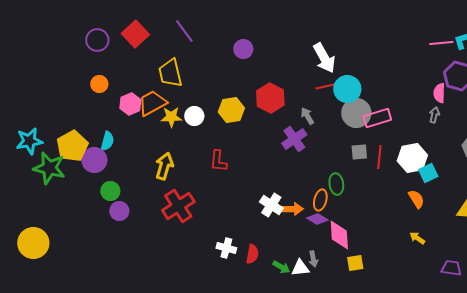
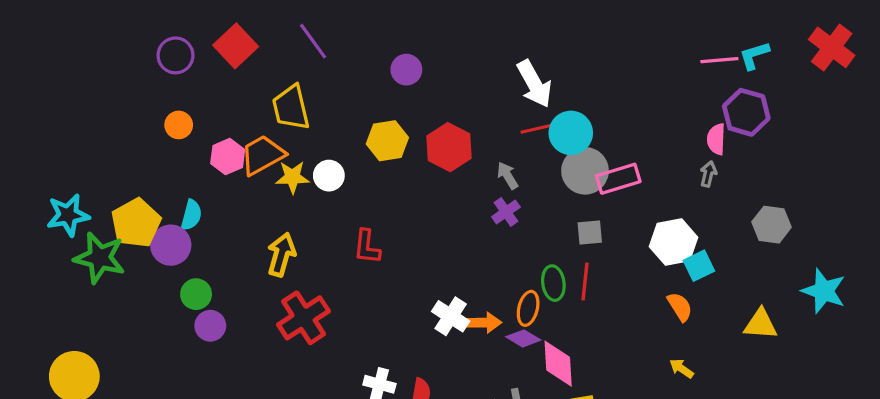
yellow hexagon: (231, 110) -> (387, 141), moved
purple cross: (294, 139) -> (506, 212), moved, size x0.7
red line: (379, 157) -> (585, 281), moved

